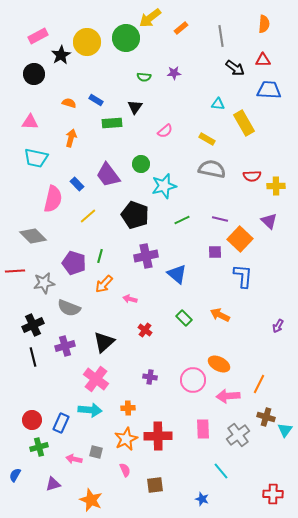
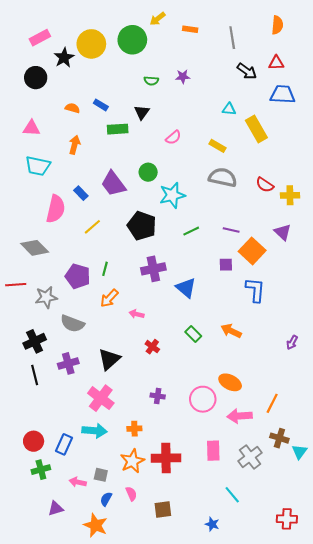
yellow arrow: (150, 18) -> (158, 19), size x0.7
orange rectangle: (181, 28) -> (190, 29), turned 48
red semicircle: (252, 176) -> (265, 185), turned 36
blue semicircle: (15, 475) -> (106, 499), moved

